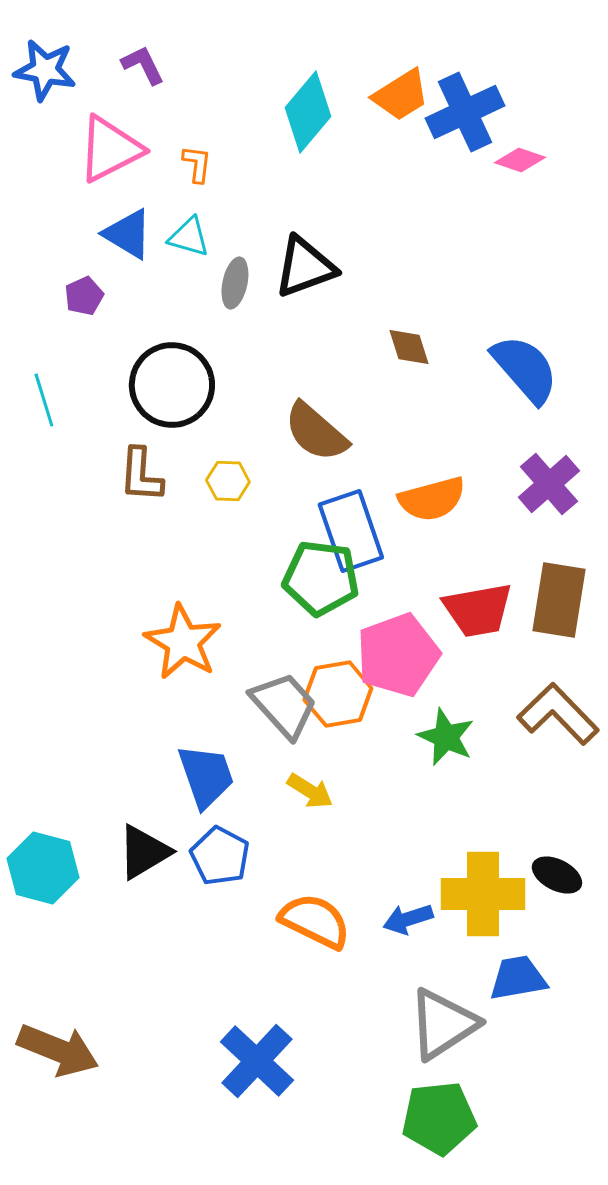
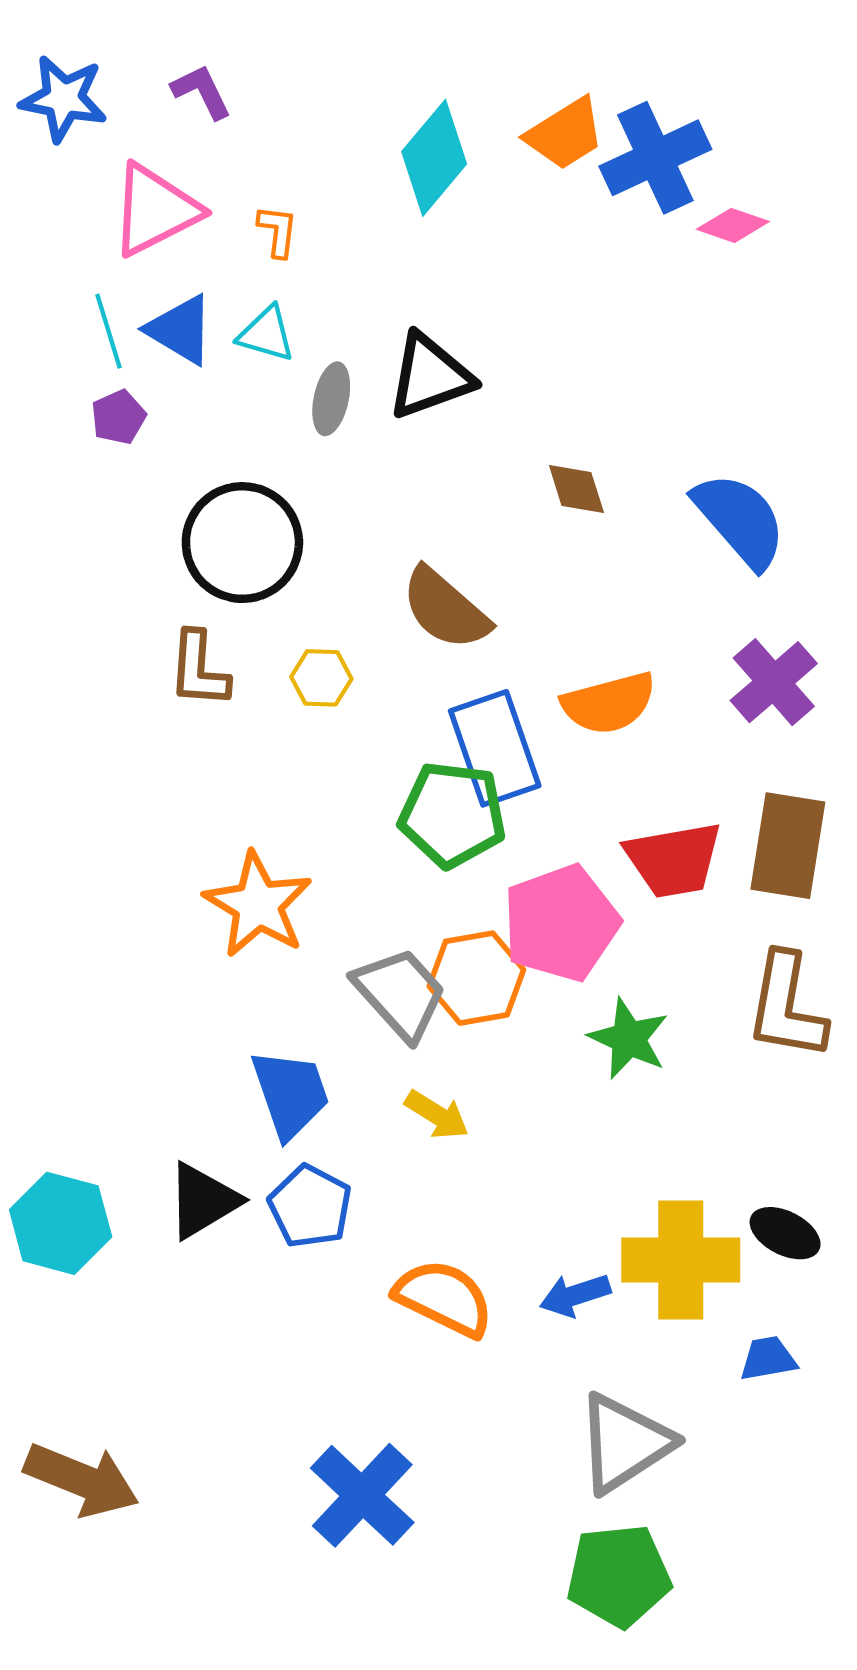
cyan line: (44, 400) -> (109, 331), moved
brown L-shape: (558, 714) -> (786, 1006), turned -126
blue trapezoid: (518, 978) -> (768, 1359), moved, size x0.7

